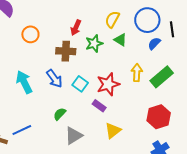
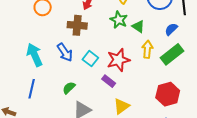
green triangle: (120, 40) -> (138, 26), moved
blue semicircle: (154, 43) -> (171, 29), moved
green star: (94, 44) -> (119, 20), moved, turned -30
blue line: (22, 130) -> (32, 89), moved, turned -54

